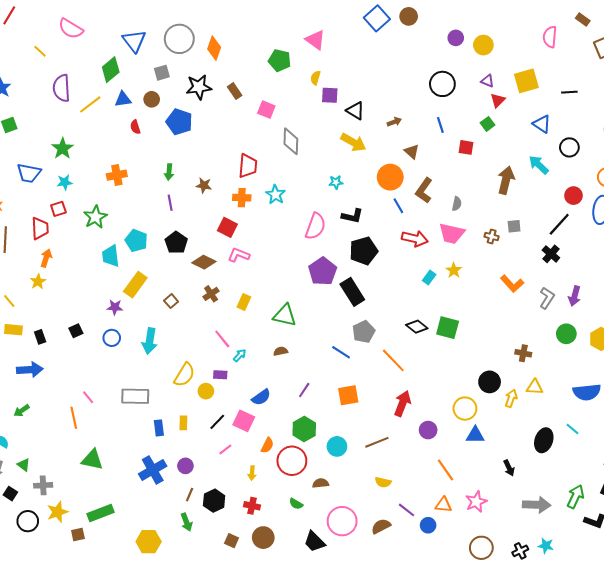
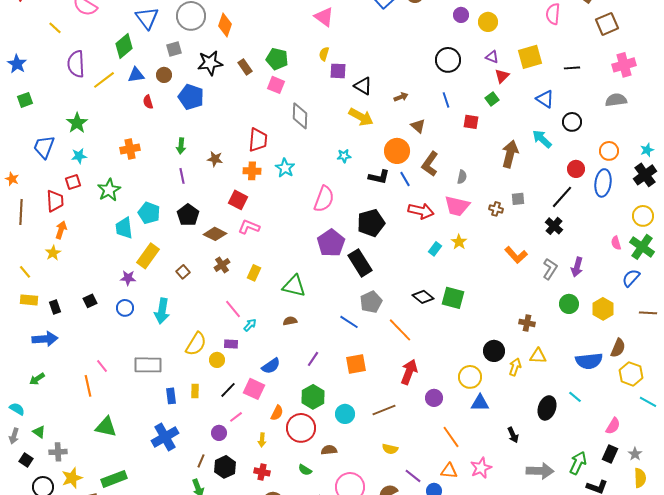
green pentagon: (280, 60) -> (277, 59), moved
blue trapezoid: (29, 173) -> (44, 147), turned 100
black L-shape: (352, 216) -> (379, 177), moved
purple circle: (185, 466) -> (219, 433), moved

